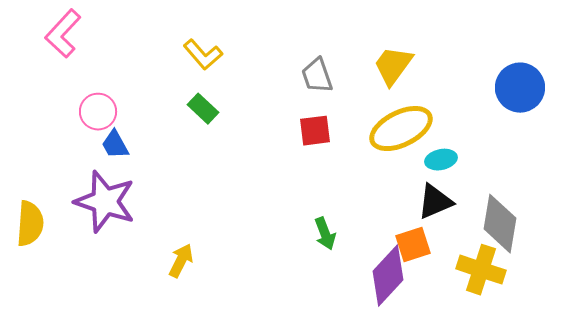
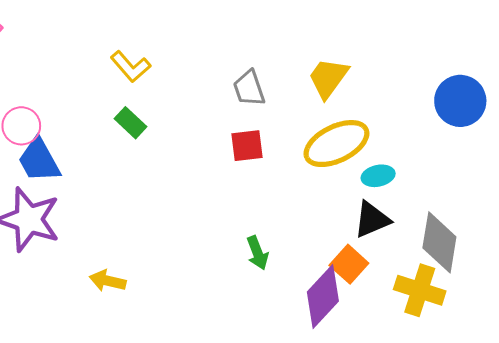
blue trapezoid: (115, 145) -> (39, 160), size x1.5
orange square: (413, 245) -> (349, 264), turned -30
yellow arrow: (181, 261) -> (108, 281), turned -104

